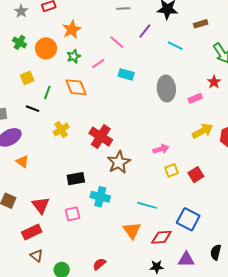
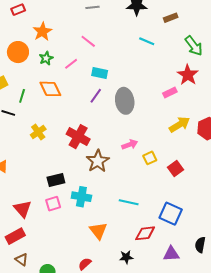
purple line: (145, 31) -> (96, 96), moved
red star: (214, 82) -> (188, 75), size x1.5
gray ellipse: (166, 89) -> (125, 101), moved
pink arrow: (161, 149) -> (130, 145), moved
yellow square: (171, 170) -> (150, 158), moved
pink square: (72, 214) -> (53, 204), moved
orange triangle: (132, 230) -> (98, 231), moved
black star: (157, 267) -> (126, 257), moved

